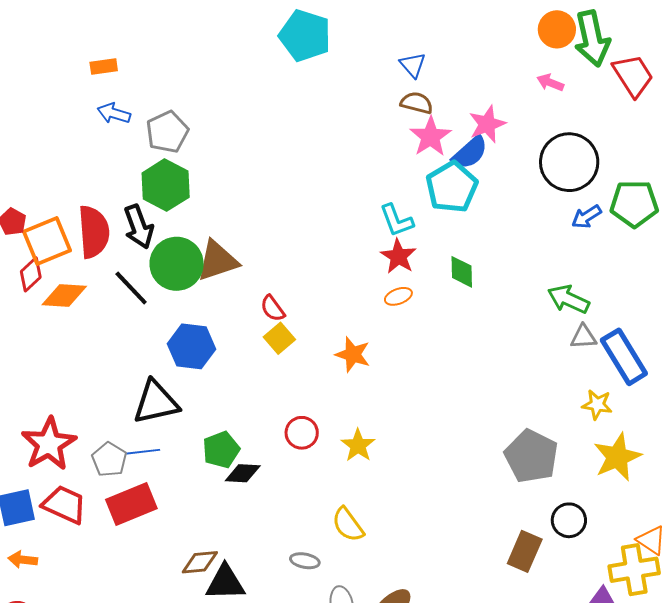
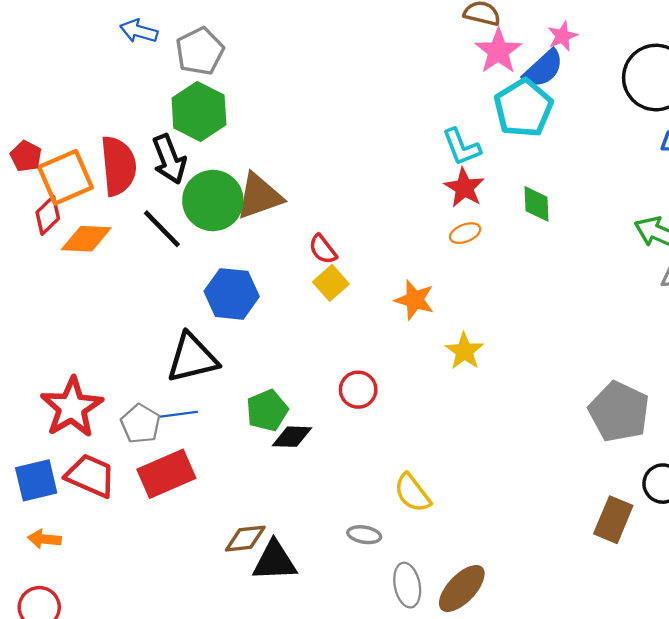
pink star: (487, 124) -> (562, 36), size x0.7
yellow star: (358, 445) -> (464, 351), moved

